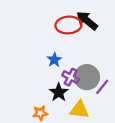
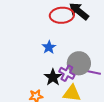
purple cross: (71, 77) -> (67, 73), moved
purple line: (102, 87) -> (93, 72), turned 63

